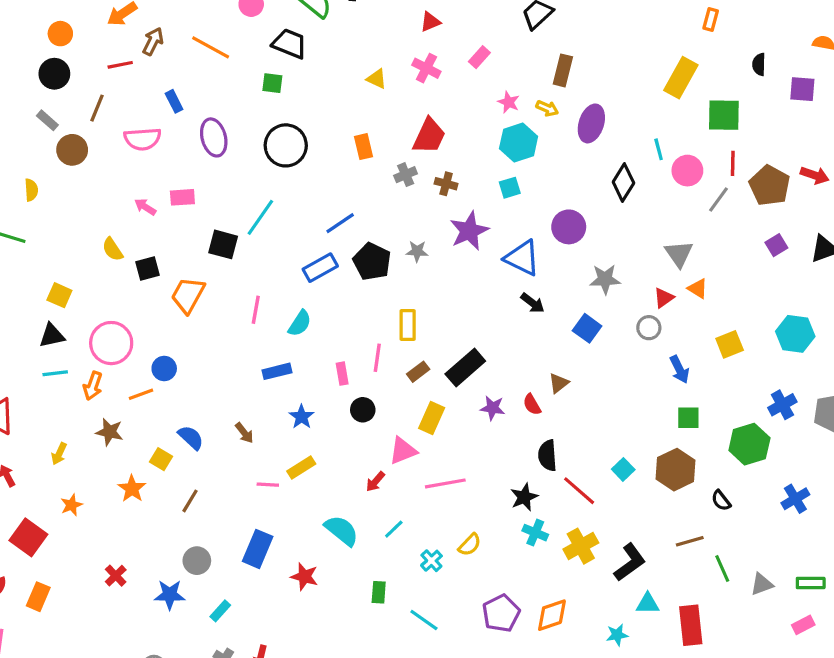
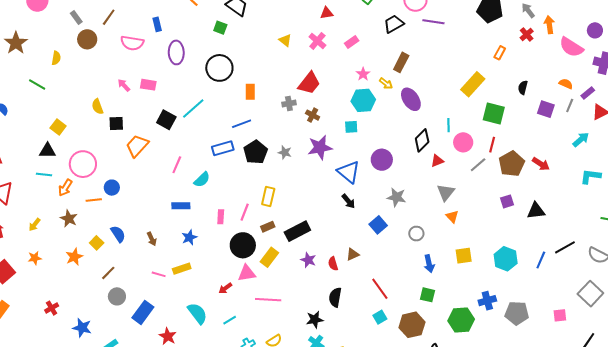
purple ellipse: (591, 123) -> (411, 99), turned -65
orange rectangle: (364, 147) -> (250, 92), moved
red triangle: (664, 298) -> (437, 161), moved
black circle: (363, 410) -> (243, 245), moved, size x1.6
red line: (579, 491) -> (380, 289), moved
gray circle: (197, 561) -> (117, 296), moved

